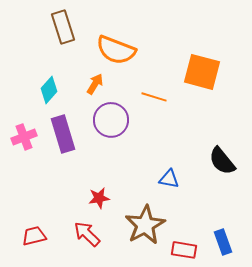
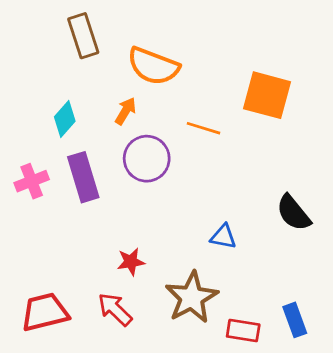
red trapezoid: (34, 236) -> (45, 312), size x1.5

